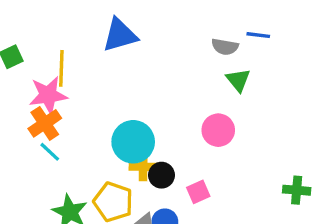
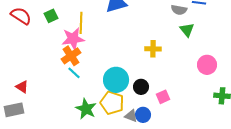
pink circle: (218, 130) -> (207, 65), moved
cyan circle: (133, 142) -> (116, 80), moved
yellow cross: (143, 167) -> (153, 49), moved

